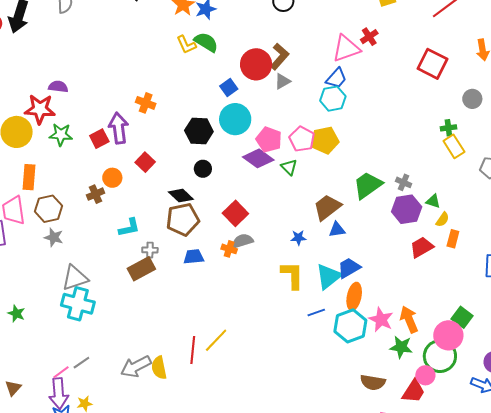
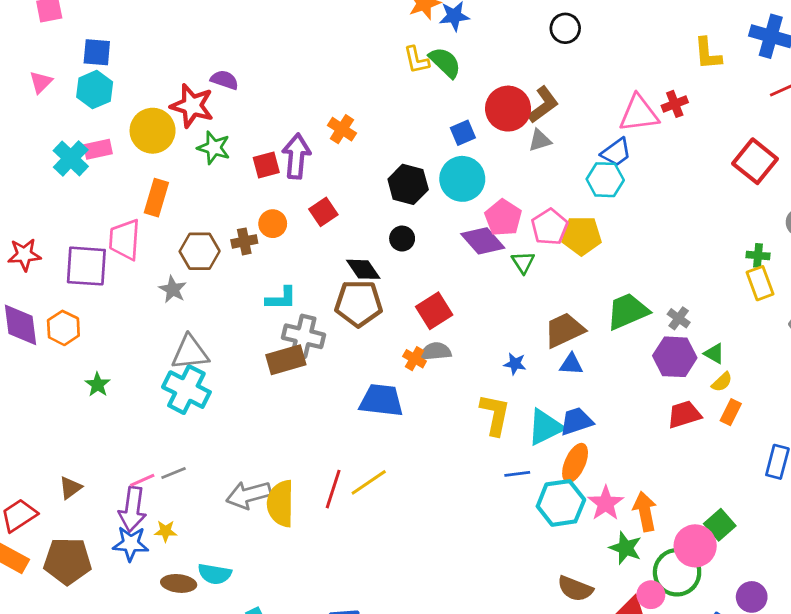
brown hexagon: (48, 209) -> (200, 251), moved
gray cross: (150, 250) -> (303, 336), size x1.8
blue trapezoid: (194, 257) -> (381, 400), moved, size x1.5
yellow semicircle: (159, 368) -> (281, 504), size x1.4

